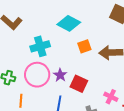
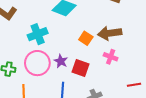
orange square: (84, 46) -> (86, 38), moved, turned -32
pink cross: (111, 97) -> (111, 57), moved

